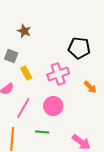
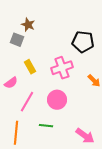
gray square: (11, 56) -> (17, 40), moved

